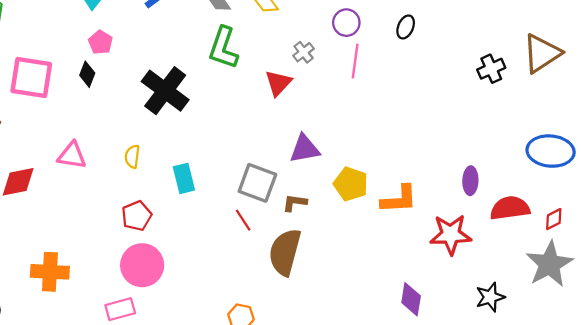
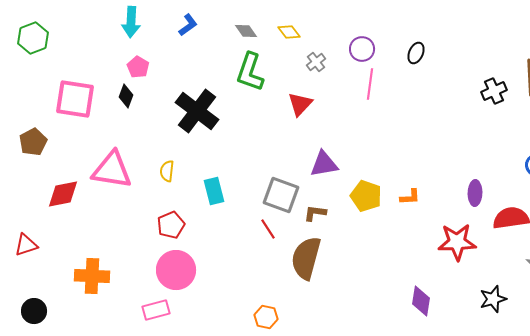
gray cross: (304, 52) -> (316, 62), moved
pink triangle: (72, 155) -> (112, 170), size x1.5
orange L-shape: (399, 199) -> (410, 197), moved, size x0.6

